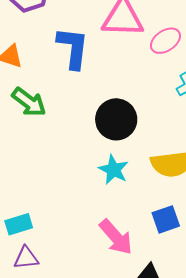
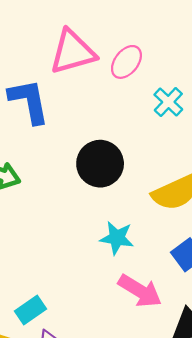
cyan star: (114, 170) -> (117, 238), moved

